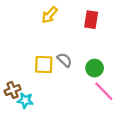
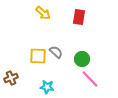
yellow arrow: (50, 15) -> (43, 13), turned -91
cyan star: (25, 100) -> (47, 87), moved

